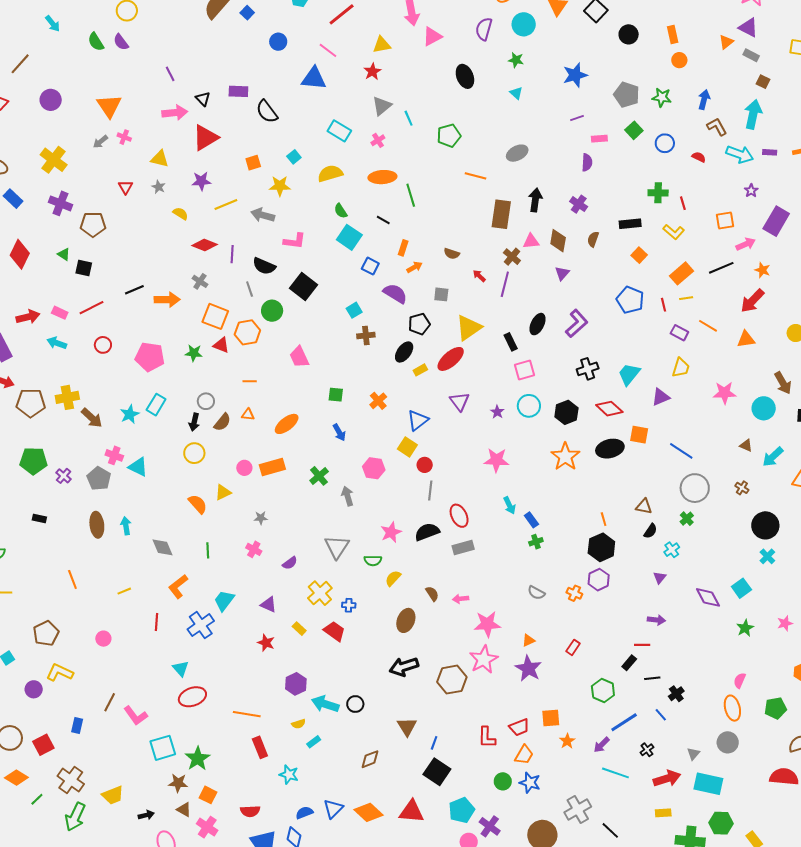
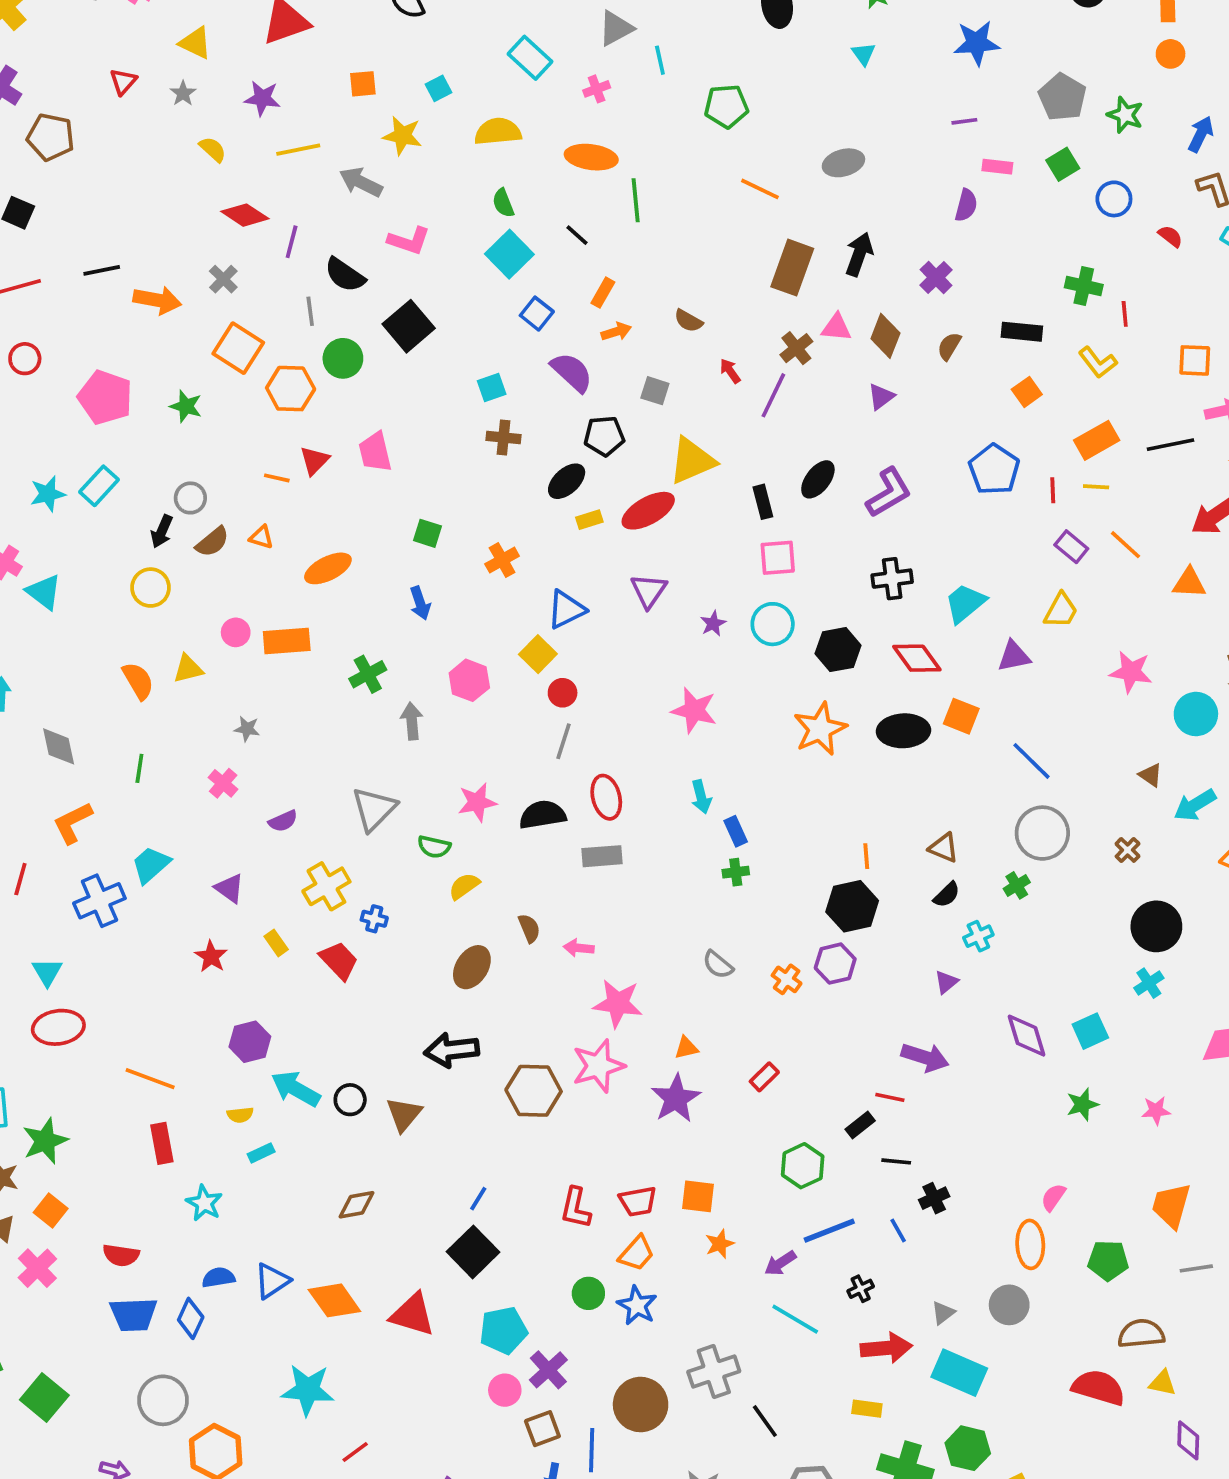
red triangle: (221, 345) -> (314, 461), moved, turned 42
purple arrow: (656, 620) -> (925, 1057), size x1.4
brown triangle: (407, 727) -> (404, 1114), moved

